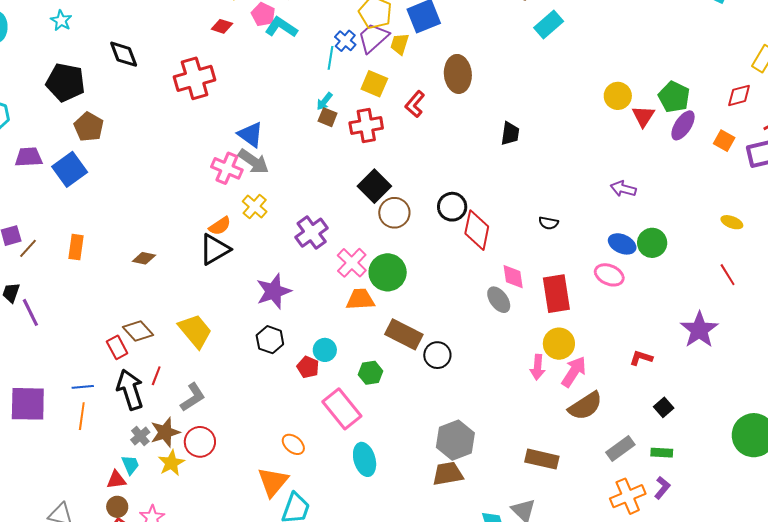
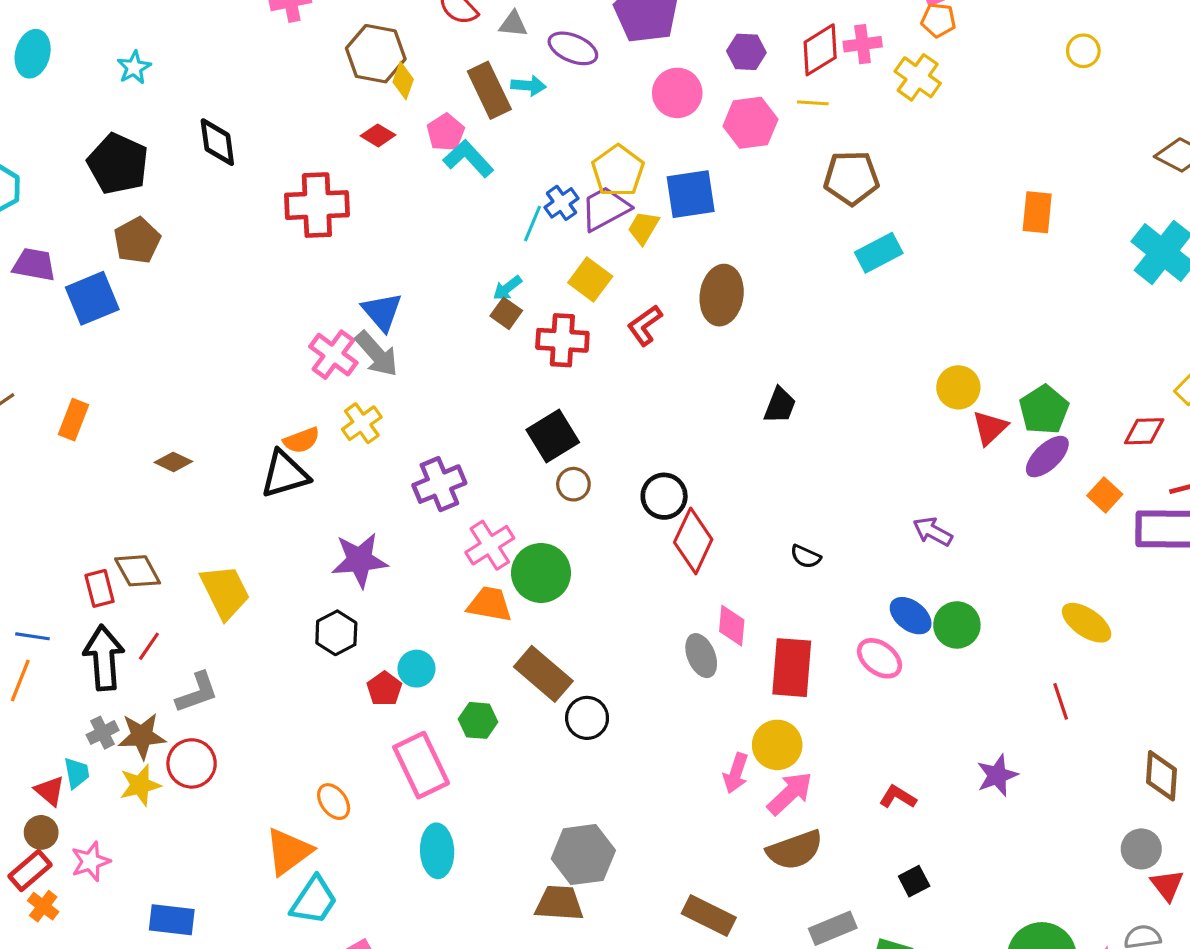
brown circle: (394, 213) -> (573, 484), size x0.7
yellow ellipse: (732, 222) -> (1087, 623), size x1.5
purple star: (699, 330) -> (997, 775), size x0.7
red triangle: (116, 480) -> (50, 791), turned 35

